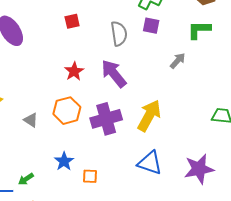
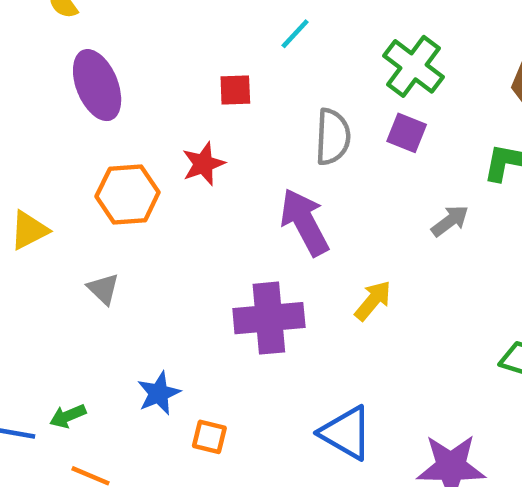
red star: (74, 71) -> (203, 164), moved
orange hexagon: (67, 111) -> (128, 194), moved
yellow arrow: (149, 116) -> (373, 301), moved, size x0.6

